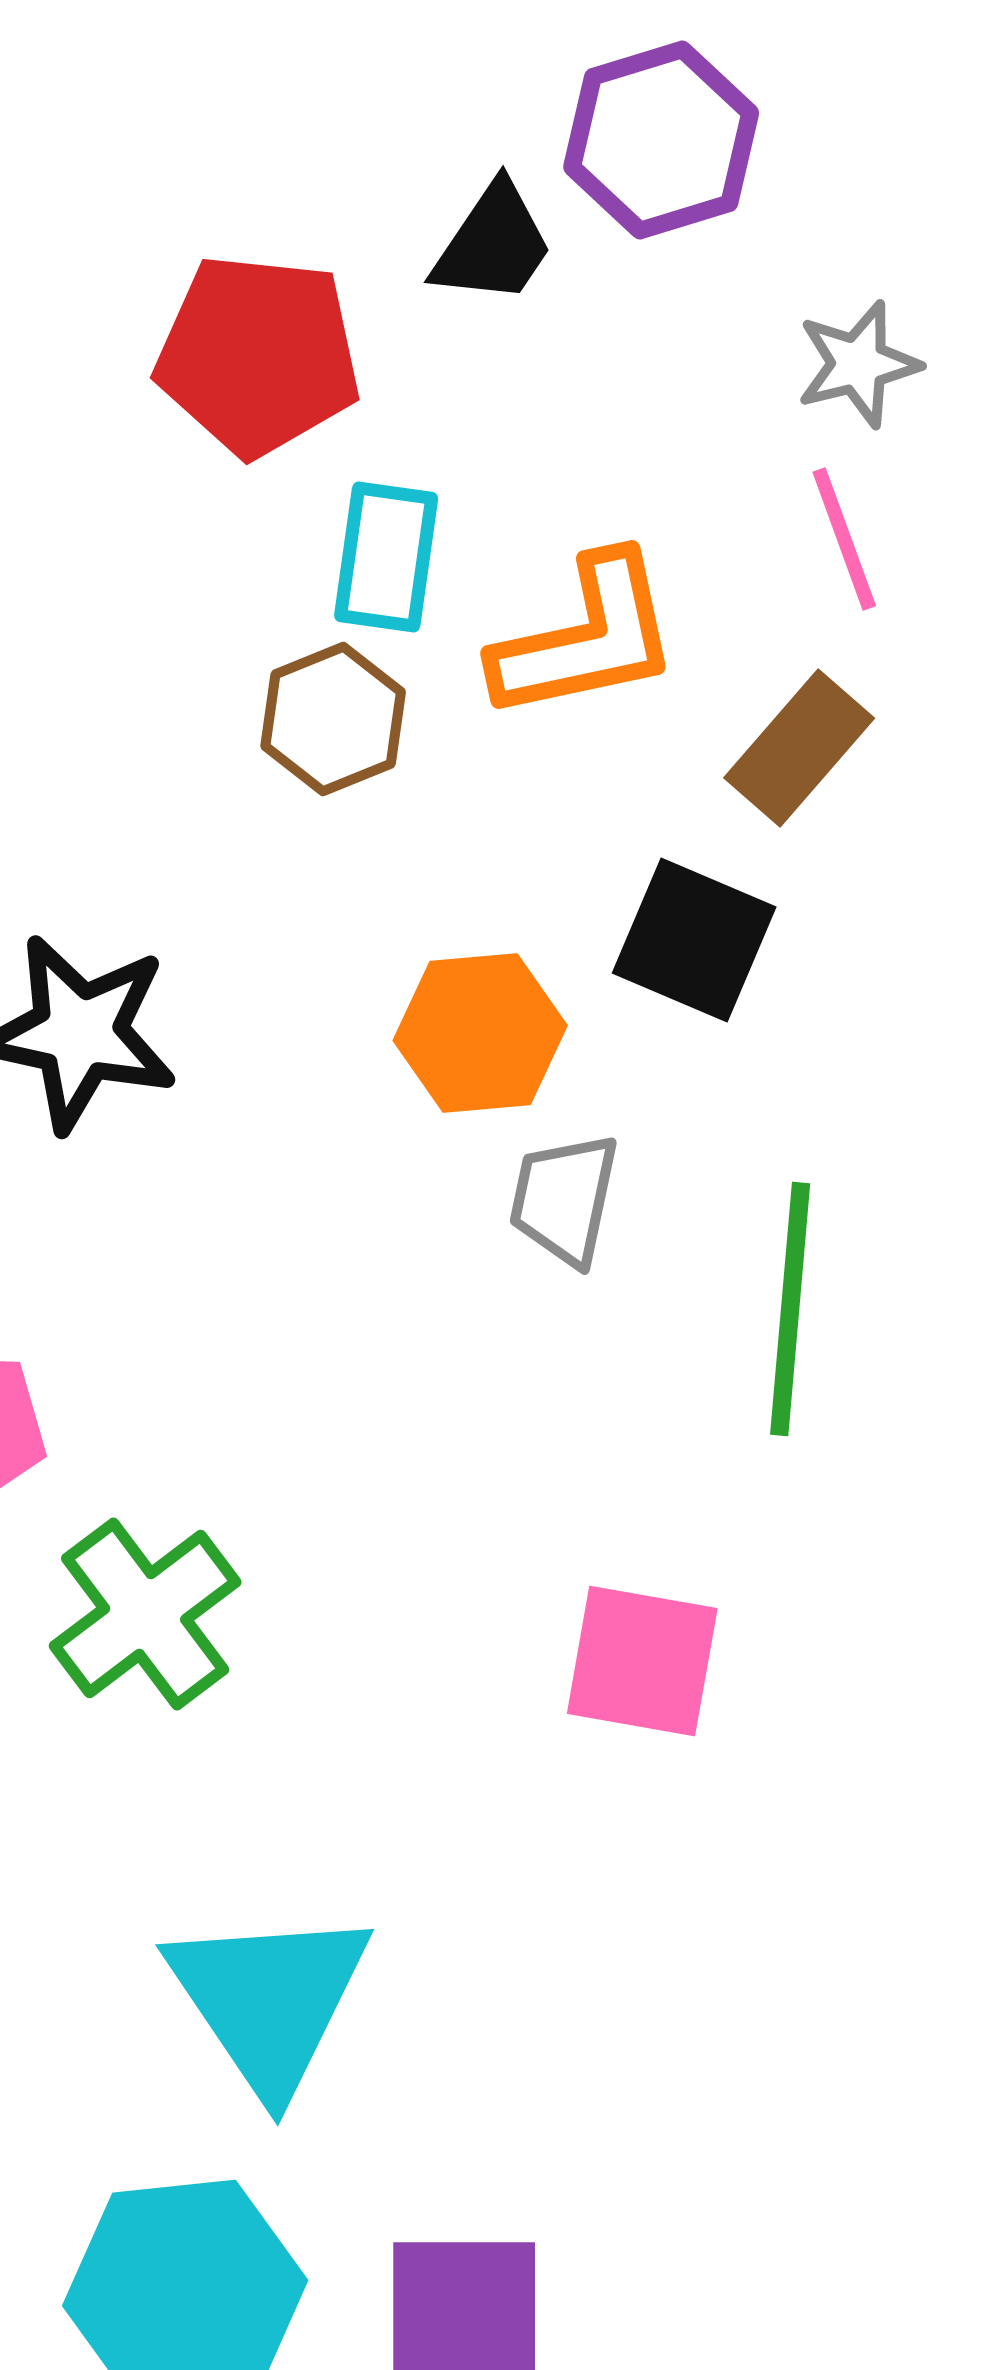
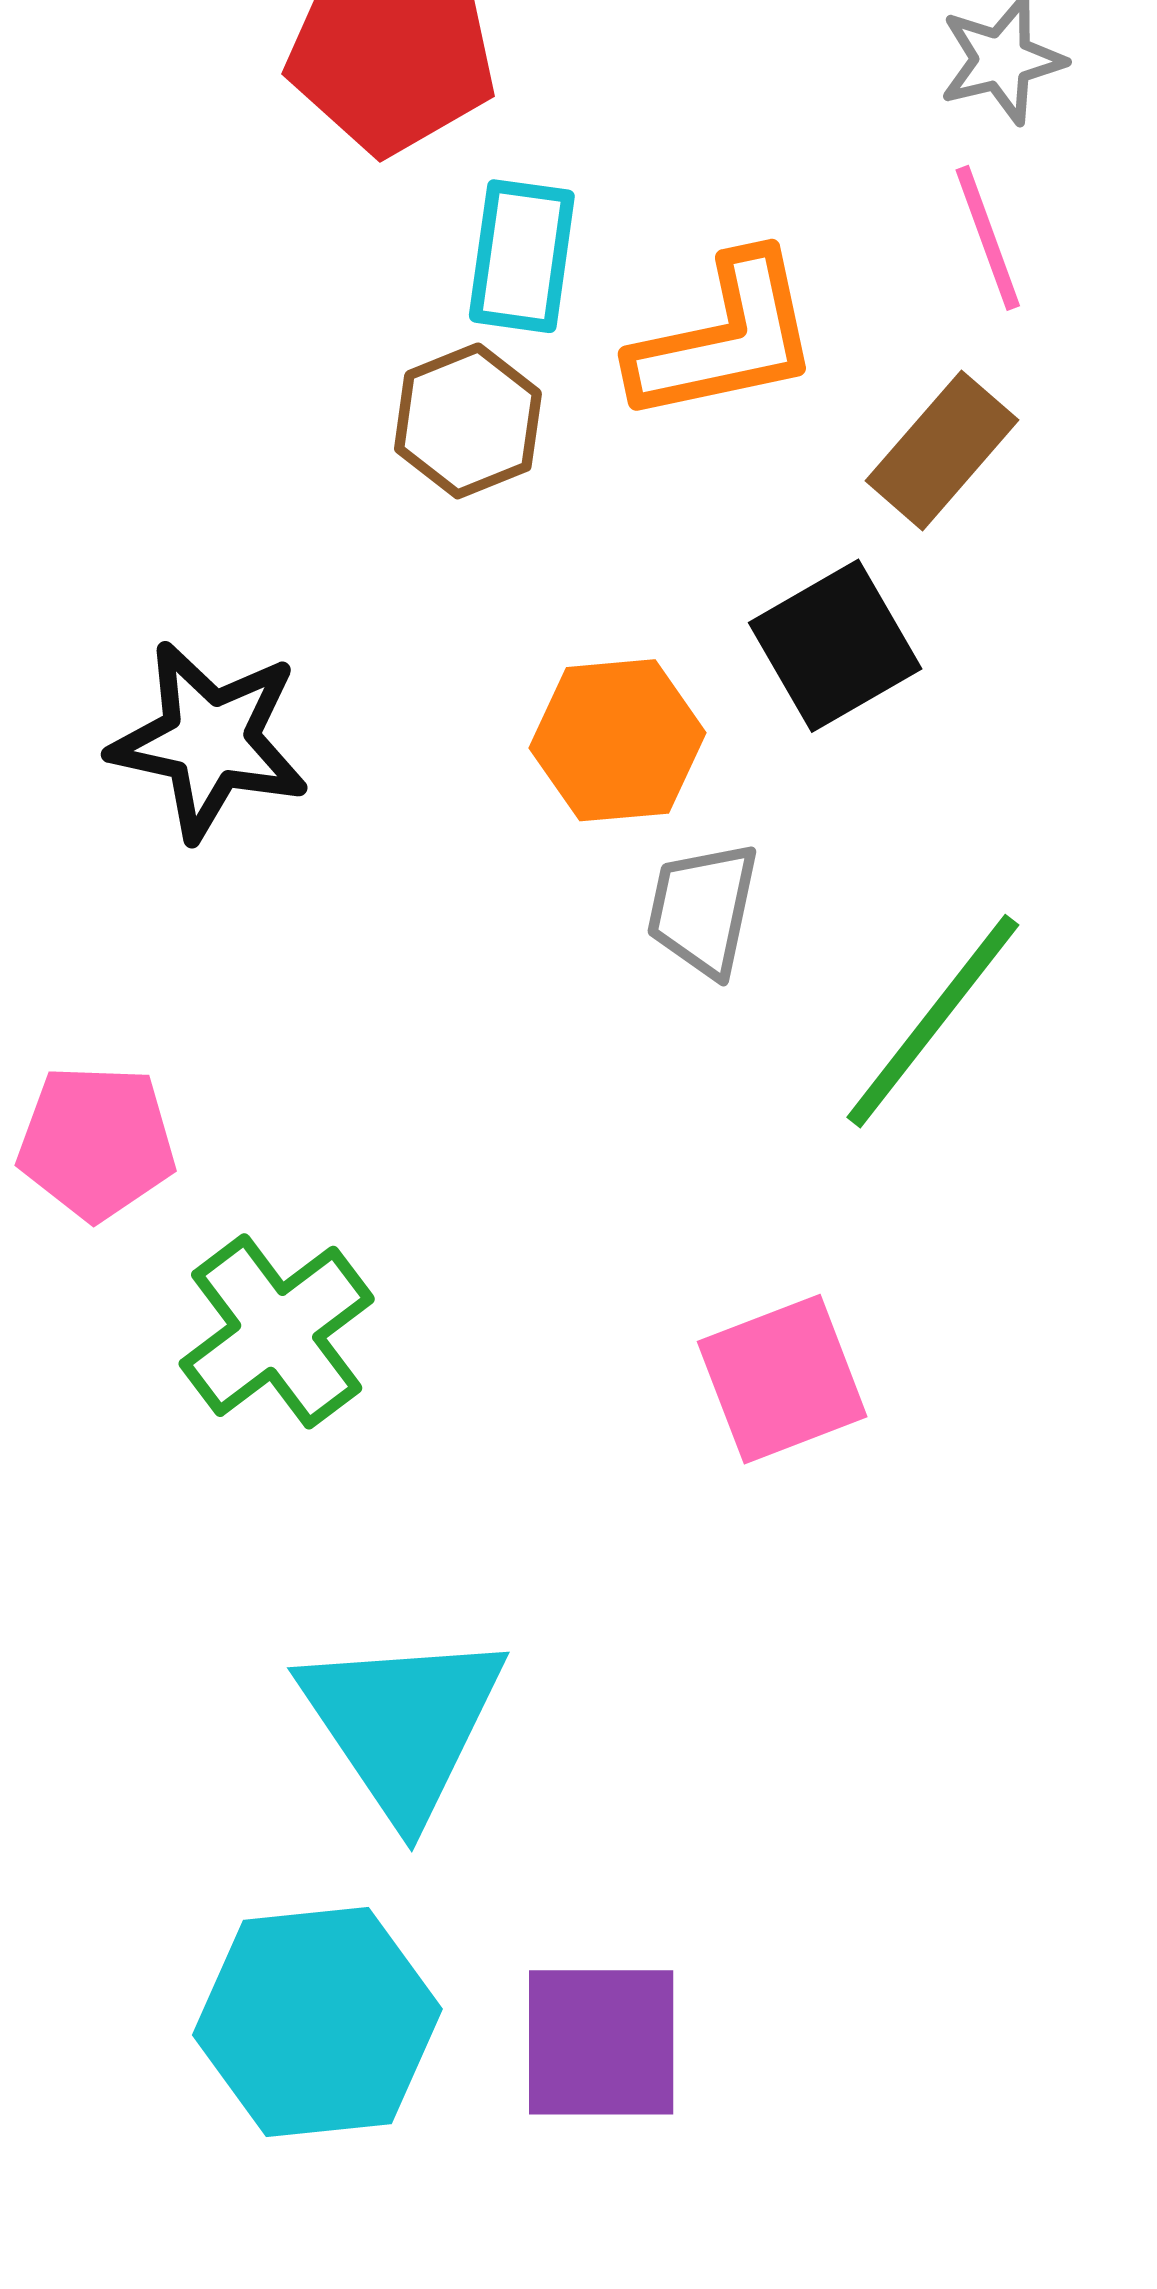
black square: (694, 940) -> (835, 646), turned 37
green line: (790, 1309) -> (933, 1021), turned 33
pink square: (642, 1661) -> (782, 1379), turned -31

